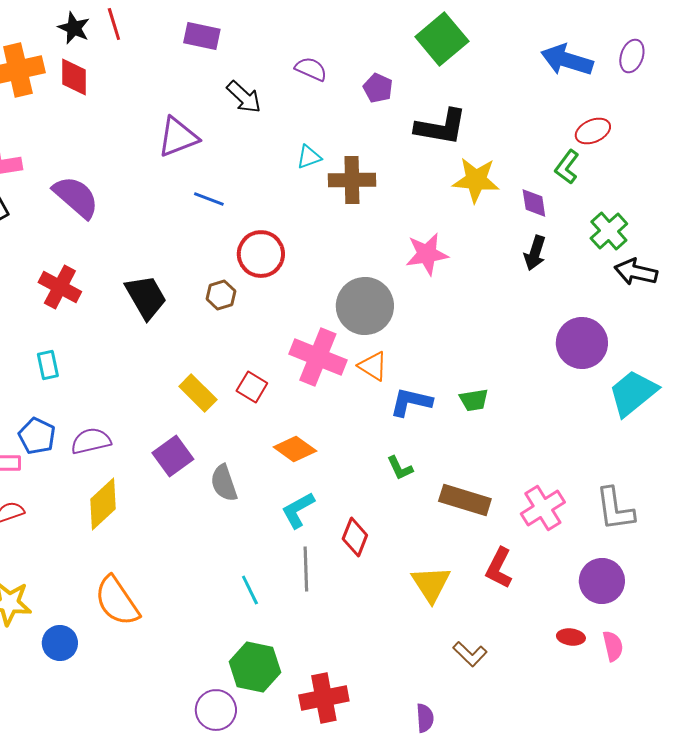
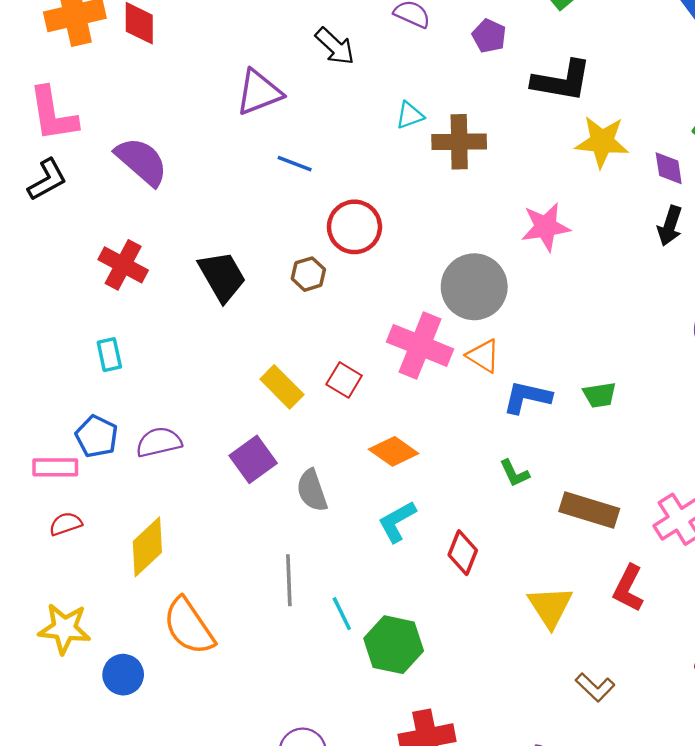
yellow diamond: (103, 504) -> (147, 547), moved
gray line: (306, 569) -> (289, 580), moved
green hexagon: (255, 667) -> (394, 645), moved

